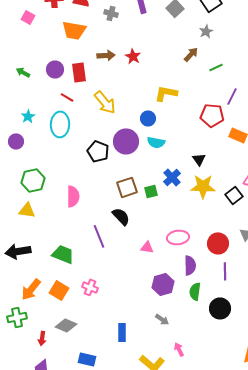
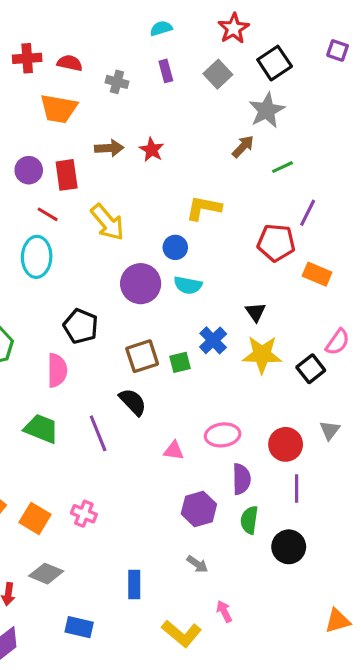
gray star: (206, 31) -> (267, 110), size x1.6
black pentagon: (98, 151) -> (81, 326), moved
green trapezoid: (63, 254) -> (41, 429), moved

